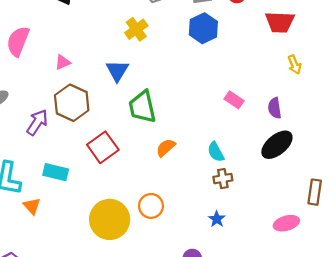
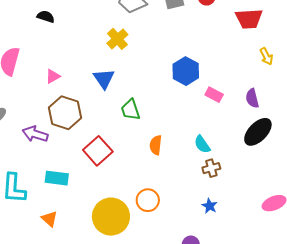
blue hexagon: (203, 28) -> (186, 71), moved
green trapezoid: (142, 107) -> (130, 110), size x0.7
purple arrow: (37, 122) -> (35, 134), turned -100
orange semicircle: (166, 148) -> (156, 145), turned -36
orange triangle: (32, 206) -> (49, 219), moved

